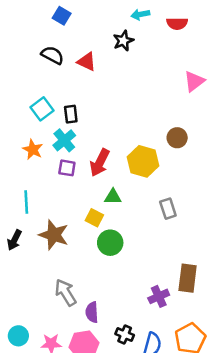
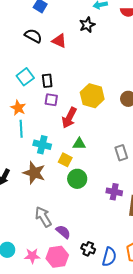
cyan cross: (64, 140) -> (42, 145), moved, turned -36
yellow hexagon: (143, 161) -> (92, 96), moved
purple square: (67, 168) -> (51, 100), moved
cyan line: (26, 202) -> (21, 129), moved
purple cross: (159, 296) -> (114, 192), moved, turned 35
purple semicircle: (92, 312) -> (63, 232), turned 133

